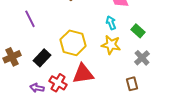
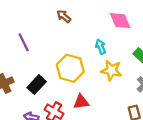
cyan arrow: (111, 23) -> (101, 47), moved
red triangle: (83, 74) -> (81, 102), size x0.7

